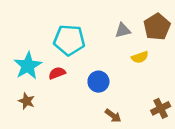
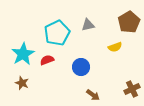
gray triangle: (123, 30) -> (88, 25), moved
cyan pentagon: (69, 40) -> (57, 33), turned -30

